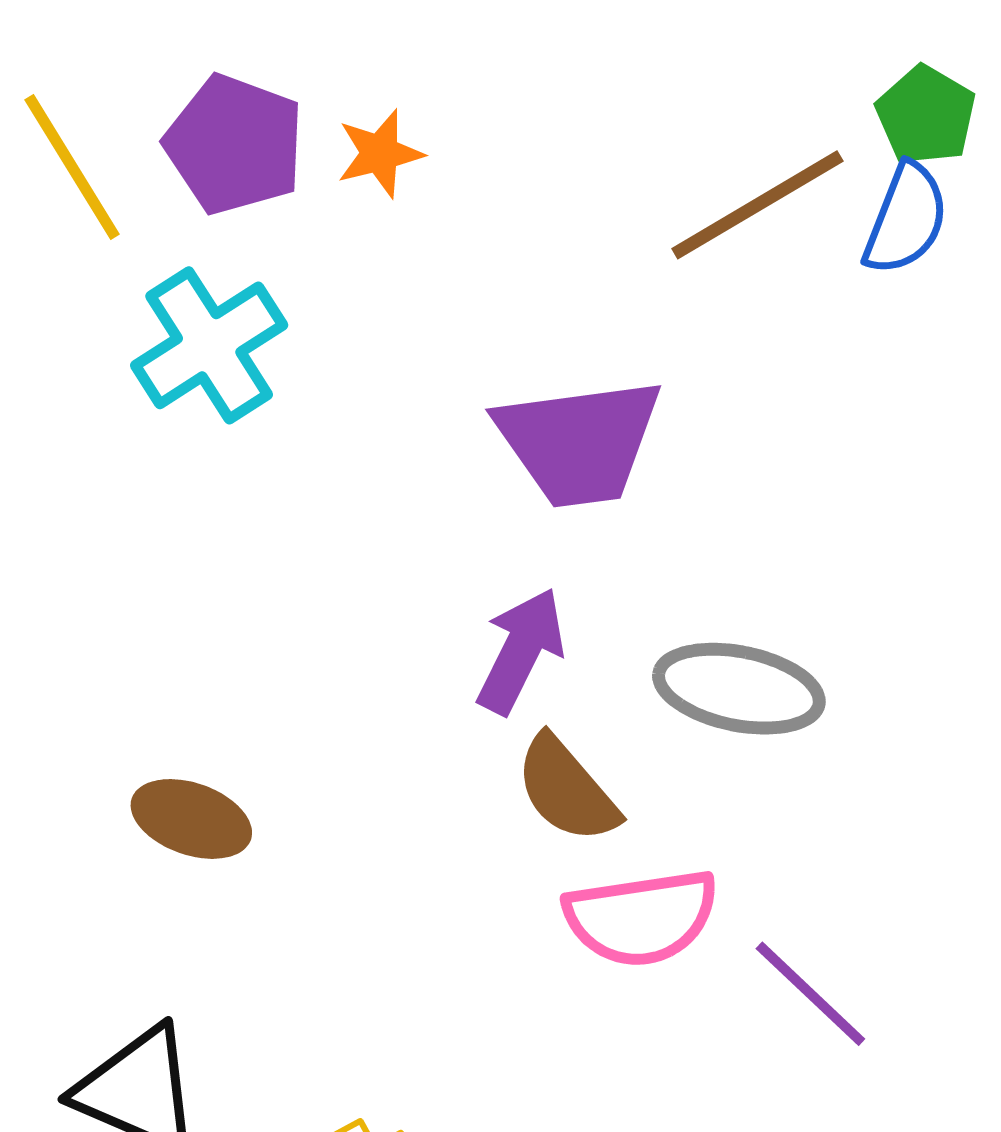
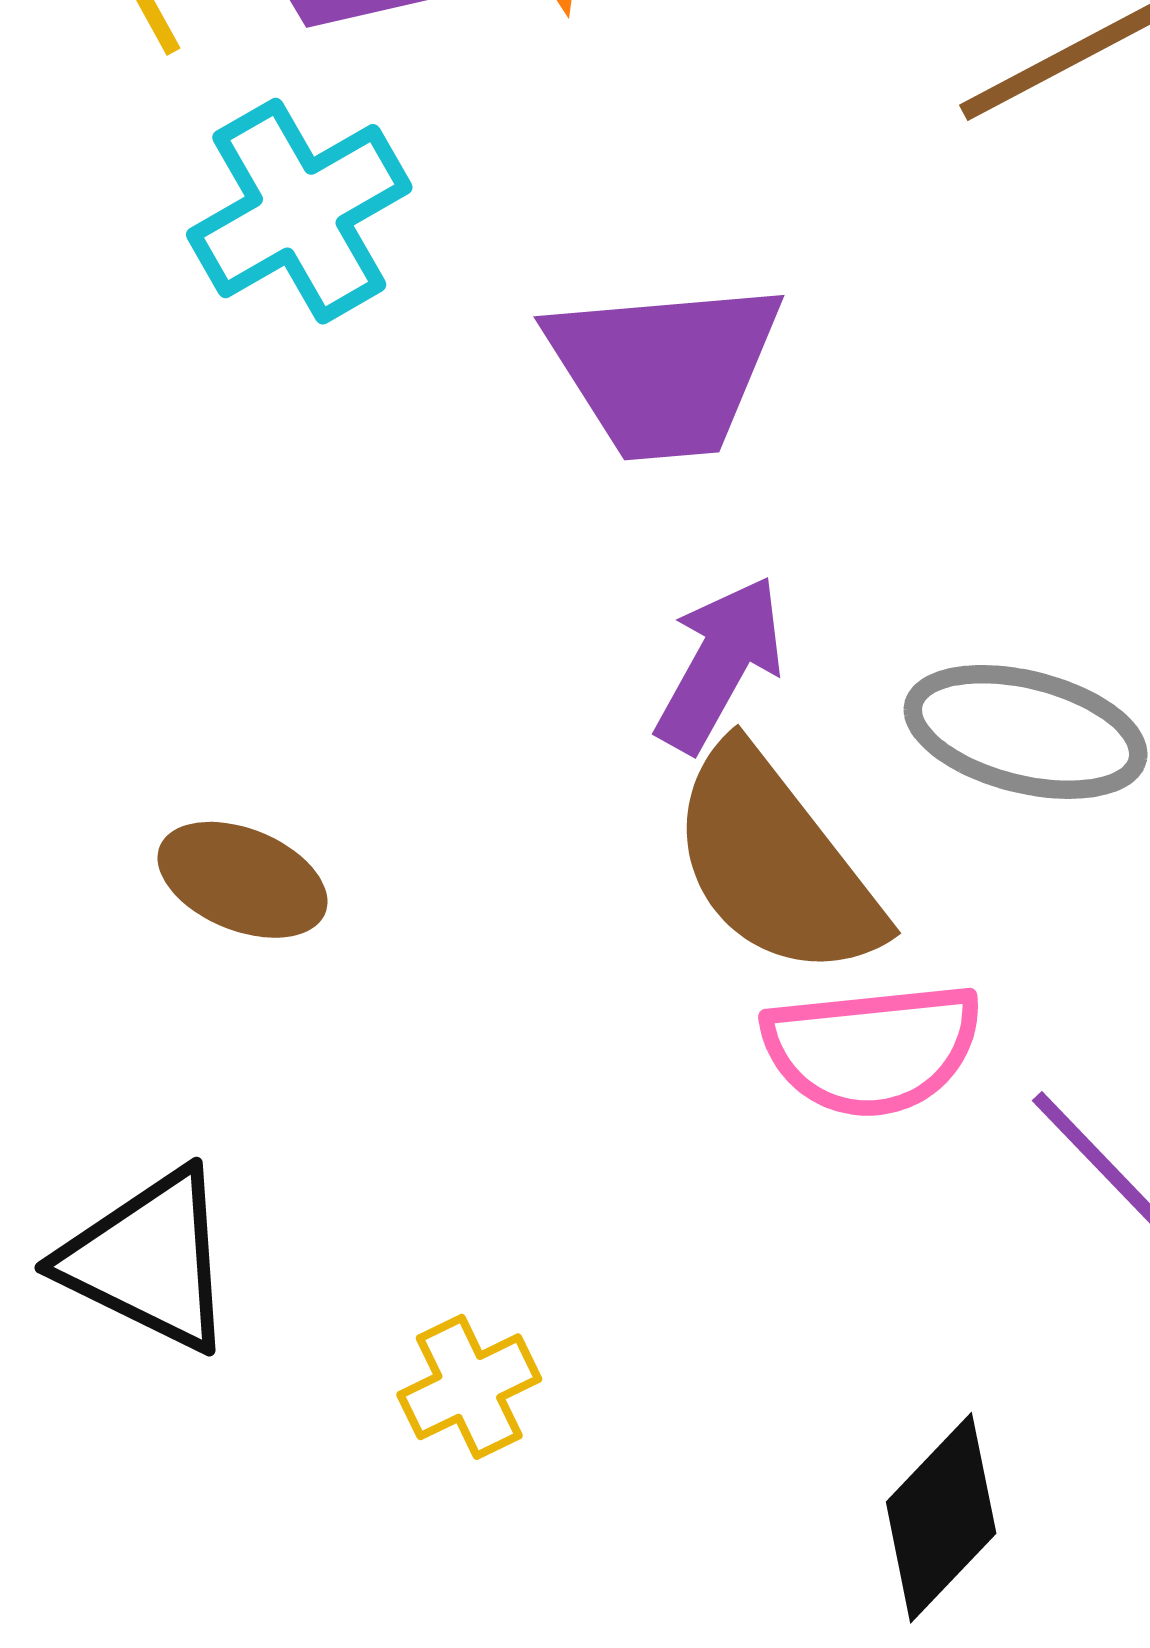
purple trapezoid: (579, 442) -> (664, 370), moved
brown semicircle: (567, 789) -> (775, 863), size x1.5

